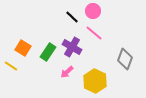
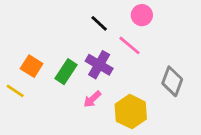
pink circle: (93, 11) -> (142, 15), moved

